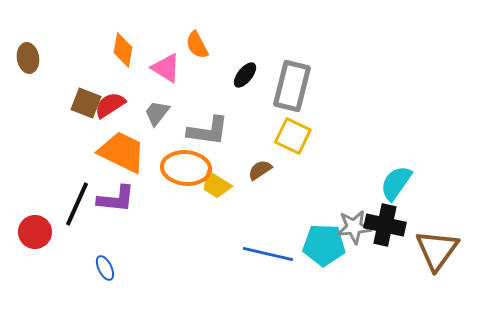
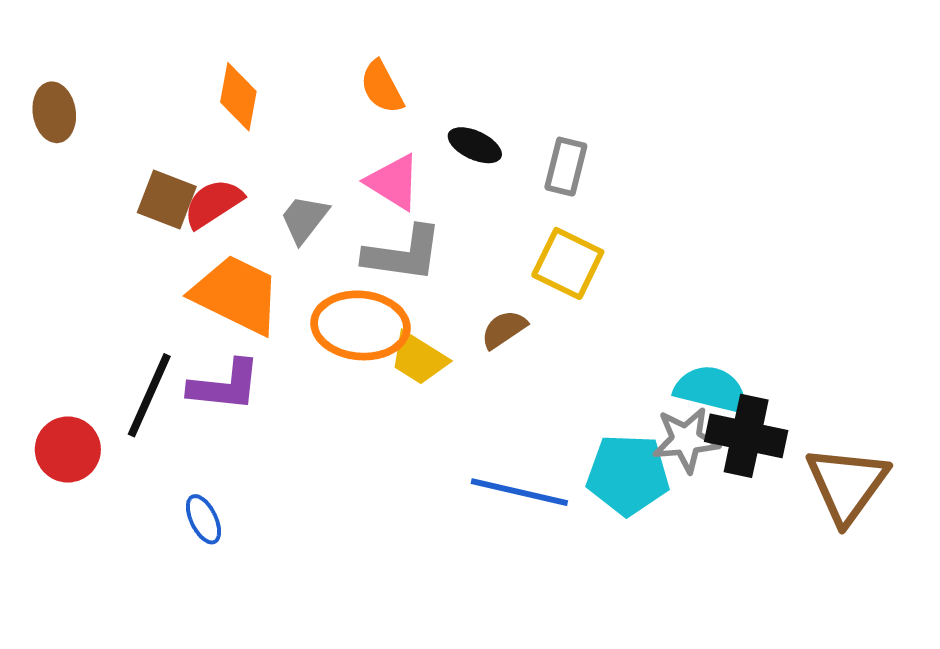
pink triangle: (166, 68) -> (393, 182), moved
black ellipse: (245, 75) -> (475, 145), turned 76
gray rectangle: (292, 86) -> (566, 167), size x0.6
cyan semicircle: (396, 183) -> (711, 389), moved, turned 69

